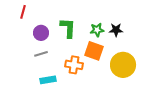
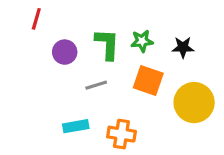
green star: (97, 30) -> (142, 41), moved
gray line: (41, 54) -> (96, 85), moved
orange cross: (74, 65) -> (121, 134), moved

